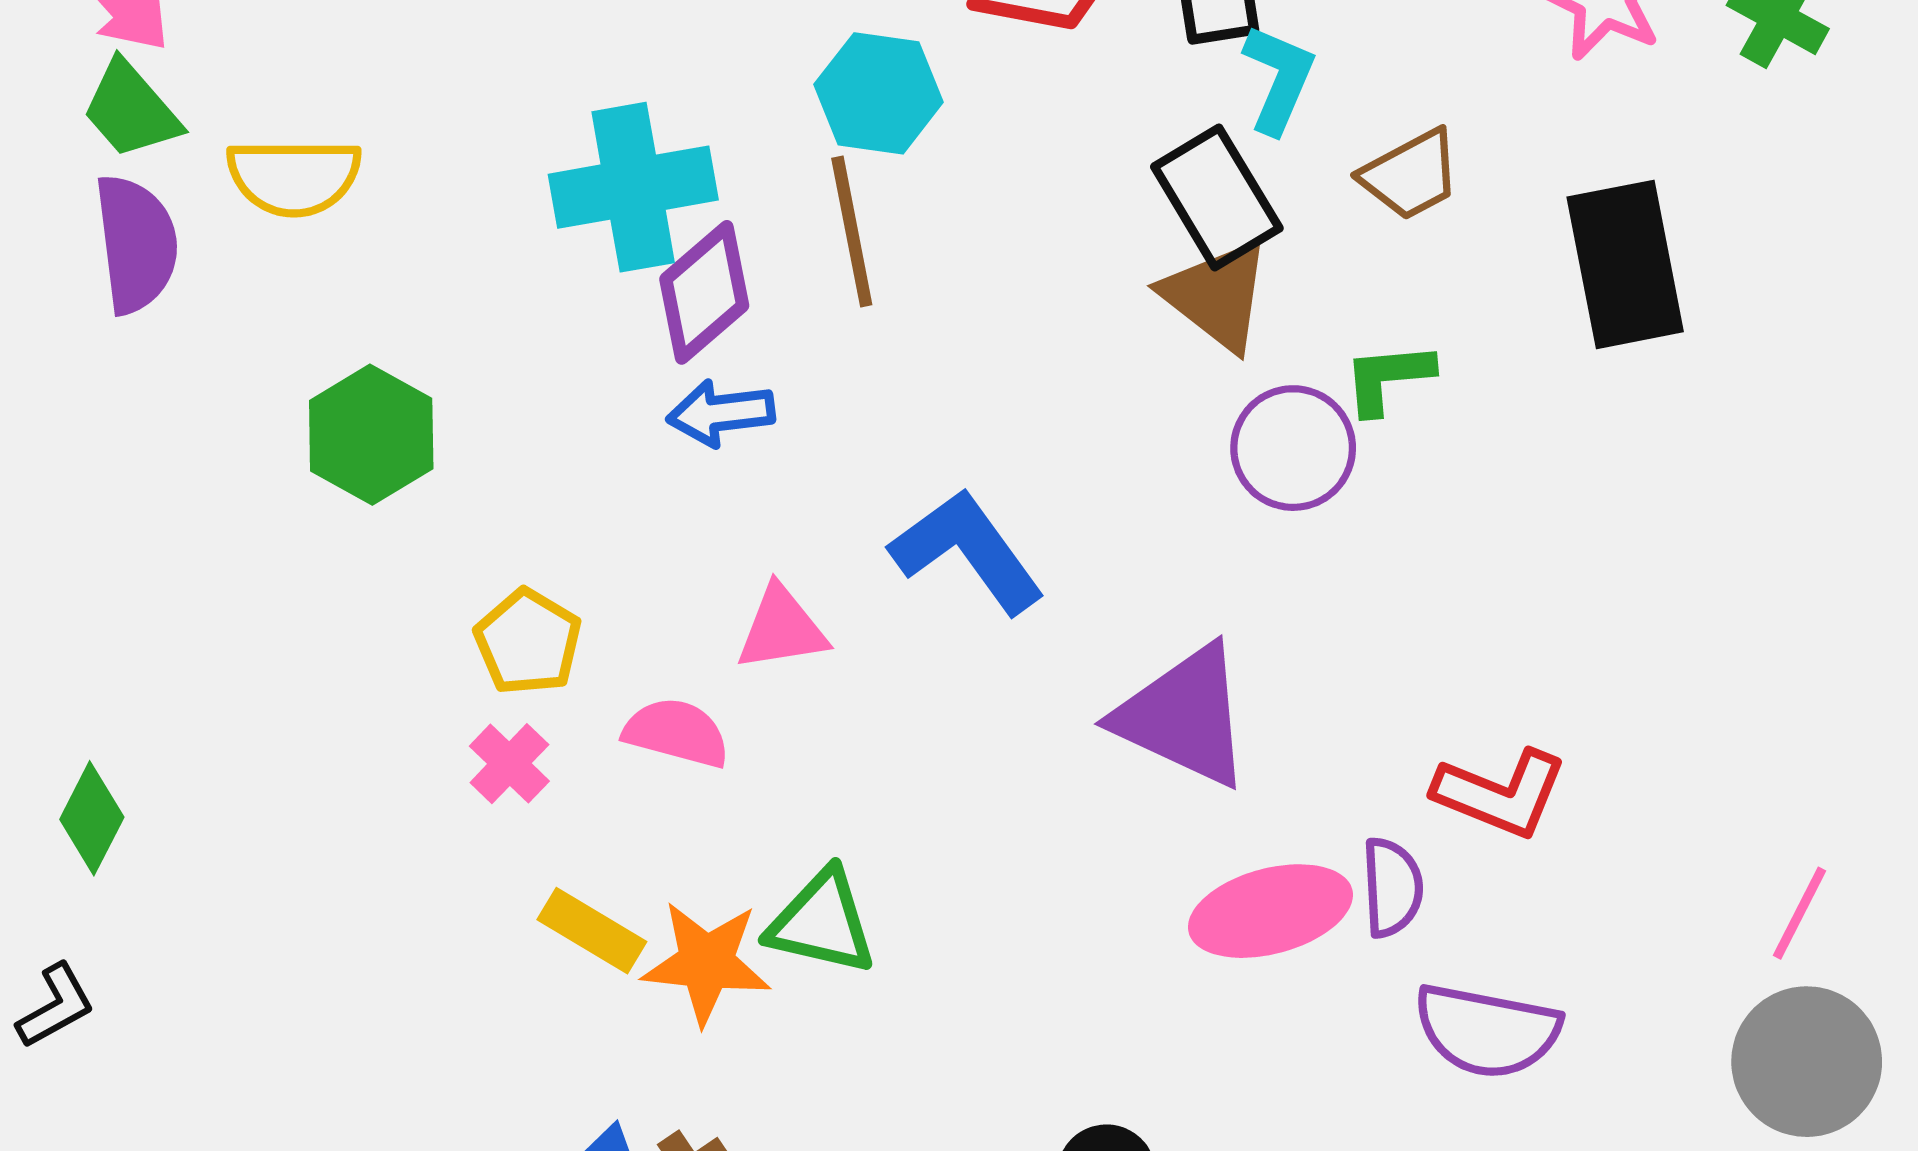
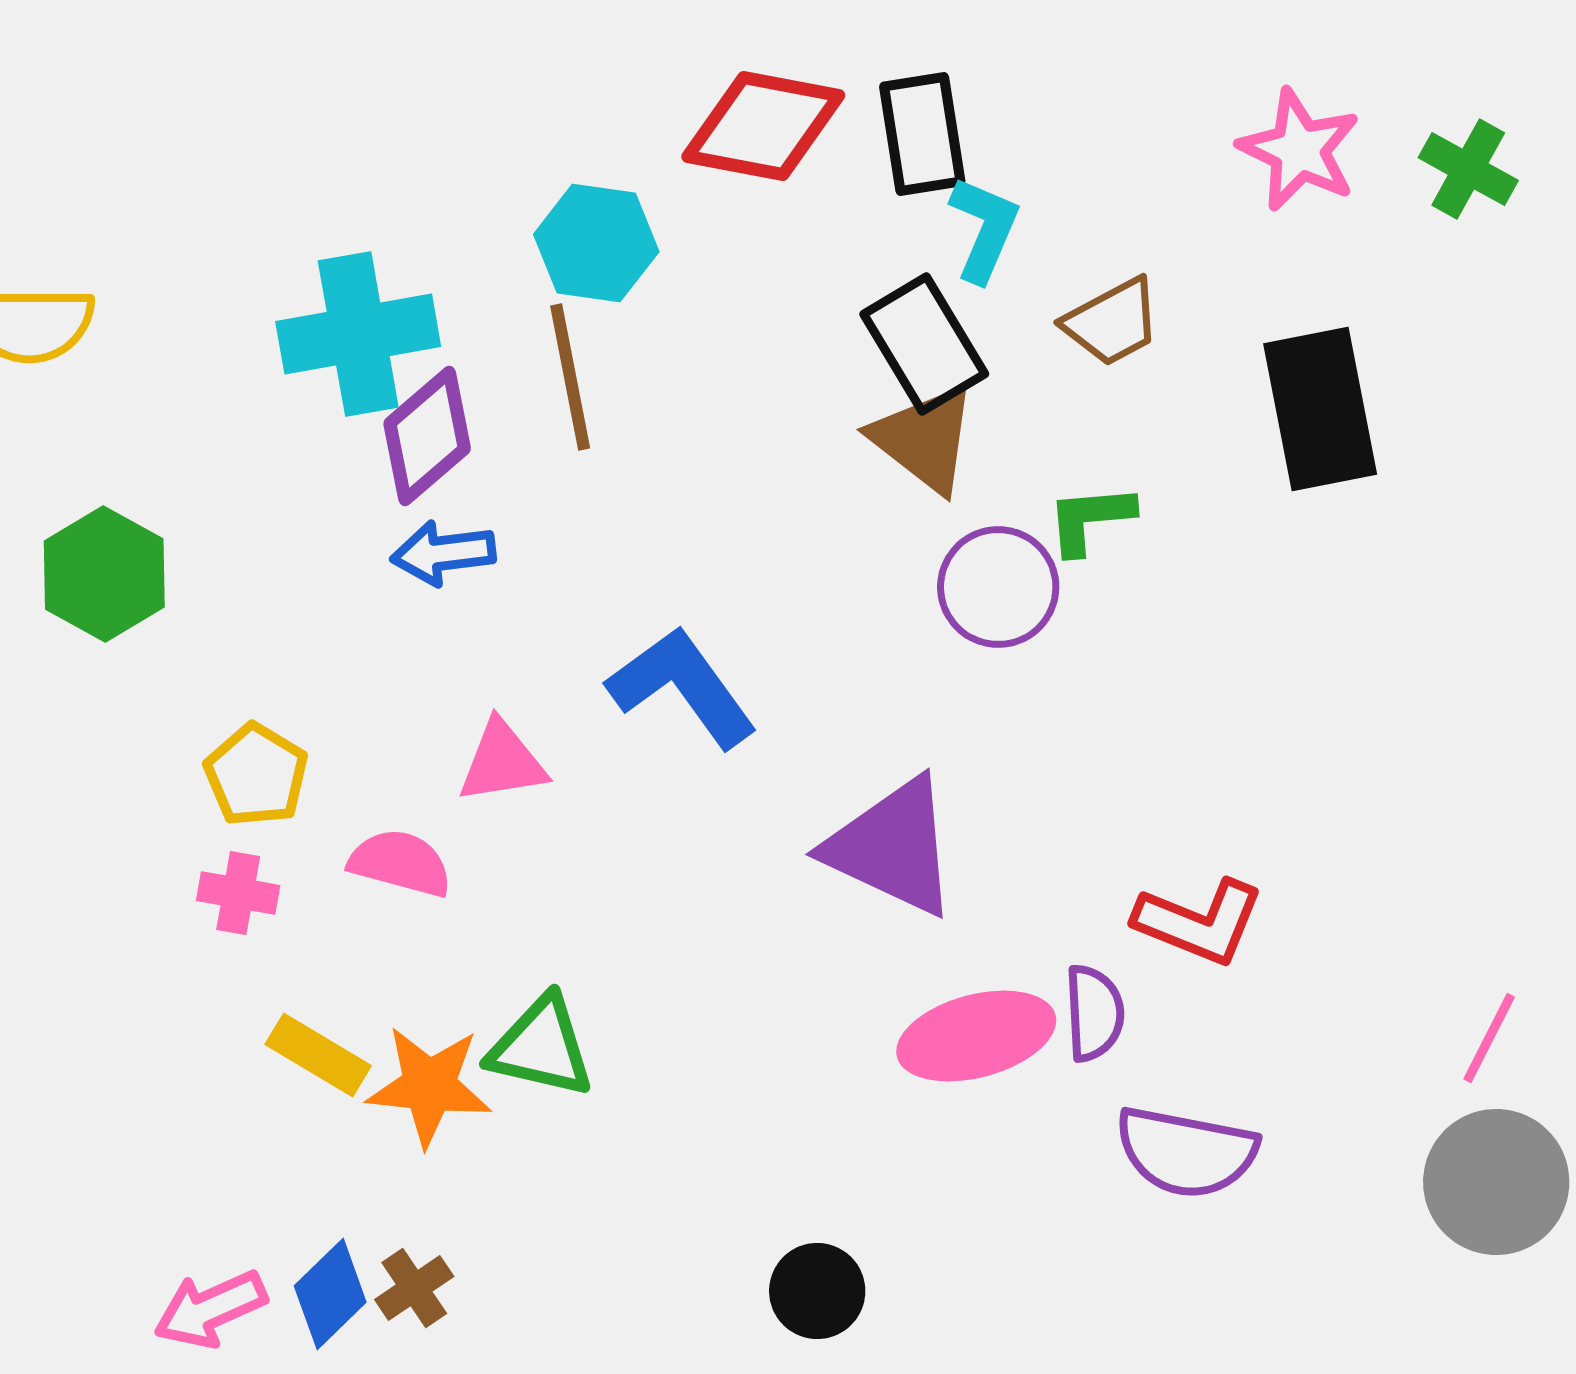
pink cross: (509, 764) -> (238, 893), turned -34

